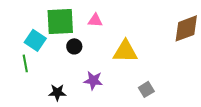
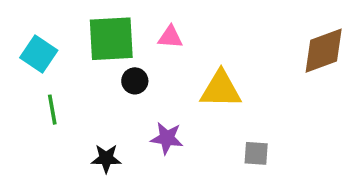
cyan square: (35, 40) -> (39, 54), moved
gray square: (146, 89) -> (256, 153), turned 35

